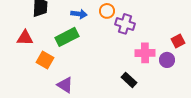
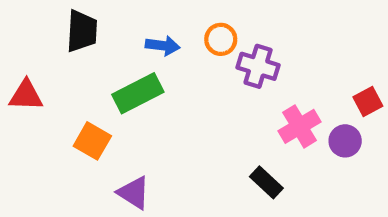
red triangle: (25, 38) -> (26, 95), moved
pink cross: (145, 53) -> (299, 126), turned -30

